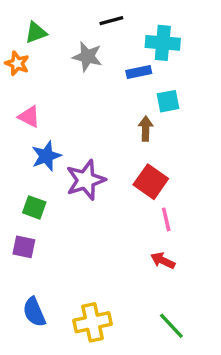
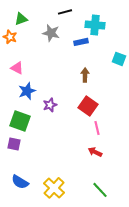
cyan square: (168, 101) -> (119, 59), moved, turned 32
purple star: (86, 180) -> (50, 105), size x0.6
green square: (34, 207) -> (20, 121), size x1.5
blue semicircle: (34, 312) -> (20, 182), turned -36
yellow cross: (92, 322) -> (54, 188), turned -35

